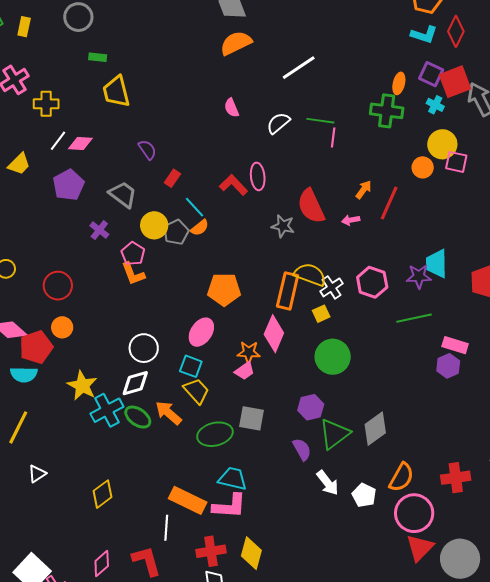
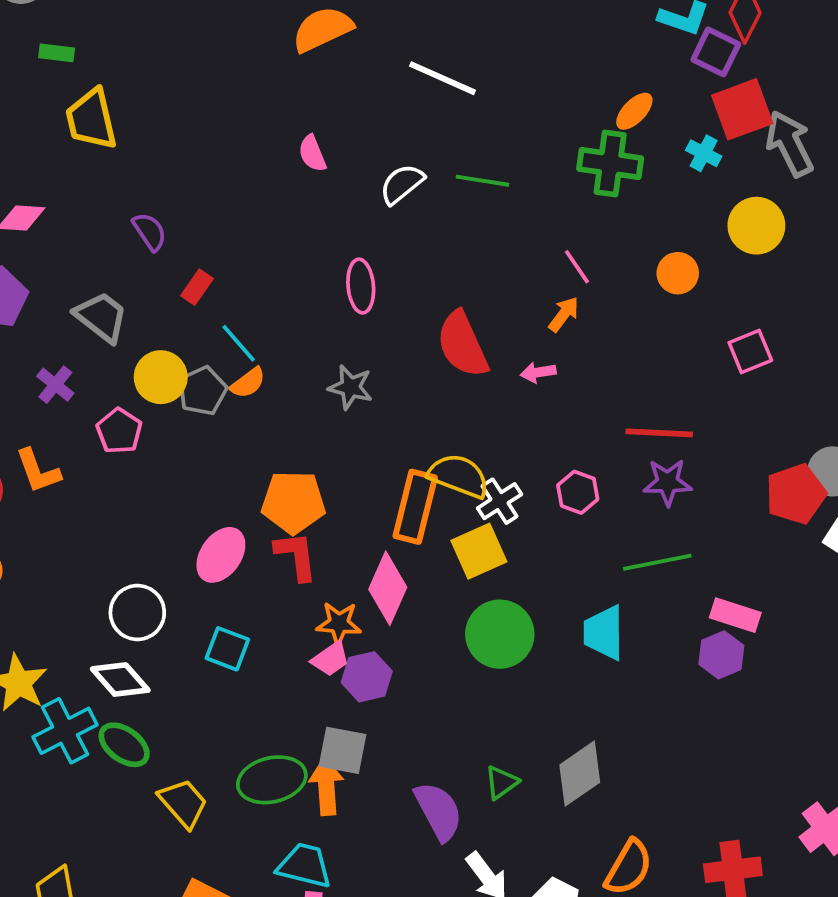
white line: (299, 68) -> (442, 78), turned 57
purple square: (431, 74) -> (716, 52), moved
orange ellipse: (399, 83) -> (634, 111), turned 30
pink line: (333, 137) -> (577, 267), moved, turned -42
yellow circle: (442, 144) -> (756, 226), moved
pink square: (456, 162) -> (750, 352), moved, turned -35
red L-shape: (233, 185) -> (296, 556), moved, turned 36
red line: (389, 203) -> (659, 433), moved, turned 68
gray star: (283, 226) -> (351, 387), moved
cyan trapezoid: (437, 264) -> (604, 633), moved
orange L-shape: (133, 274) -> (38, 471), moved
pink hexagon: (372, 282) -> (578, 492), size x0.7
yellow square: (321, 314) -> (479, 551), size x1.6
pink ellipse: (201, 332) -> (221, 555), moved
white diamond: (135, 383) -> (120, 680), turned 64
yellow trapezoid: (196, 391) -> (183, 803), moved
purple hexagon: (311, 407) -> (367, 677), moved
orange arrow: (169, 413) -> (326, 786), moved, turned 44
green triangle: (335, 434) -> (501, 782), size x0.6
purple semicircle: (302, 449) -> (438, 811), size x1.4

